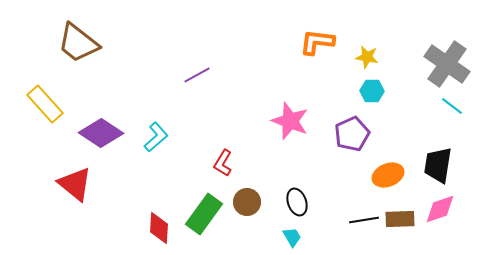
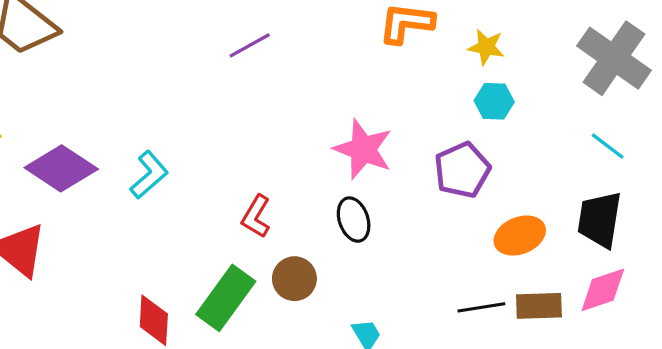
purple line: (197, 75) -> (250, 45), moved
cyan line: (452, 106) -> (608, 146), moved
black ellipse: (297, 202) -> (354, 220), moved

